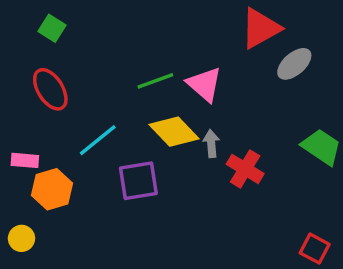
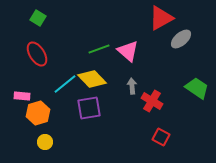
yellow diamond: (174, 132) -> (92, 79), moved
yellow circle: (21, 238) -> (45, 142), moved
red square: (315, 249) -> (161, 137), moved

